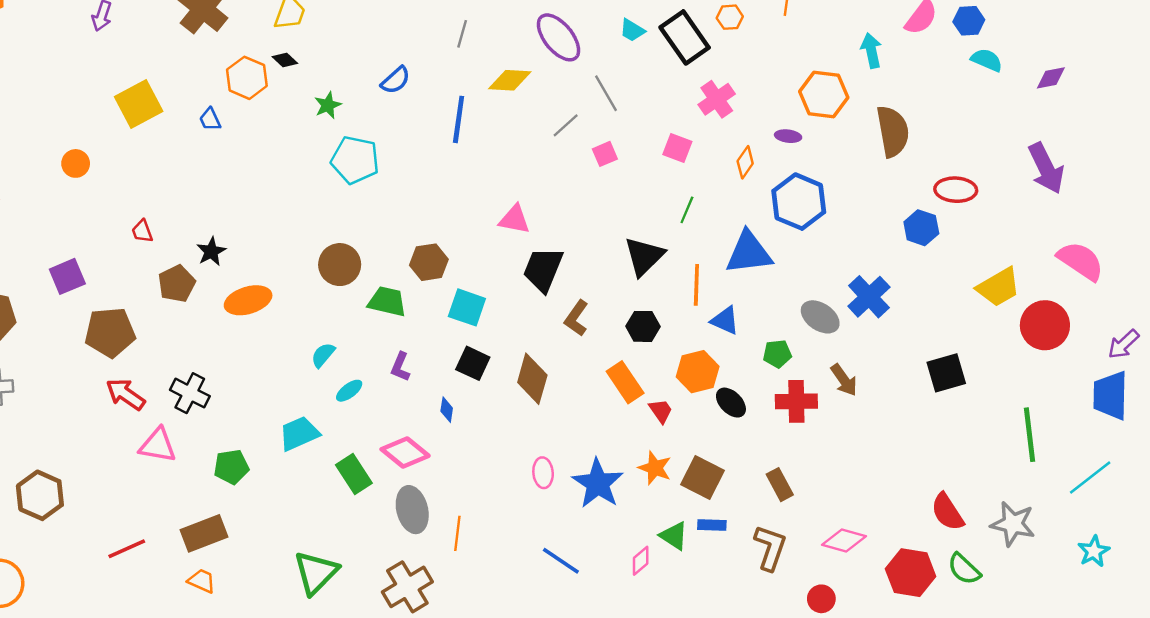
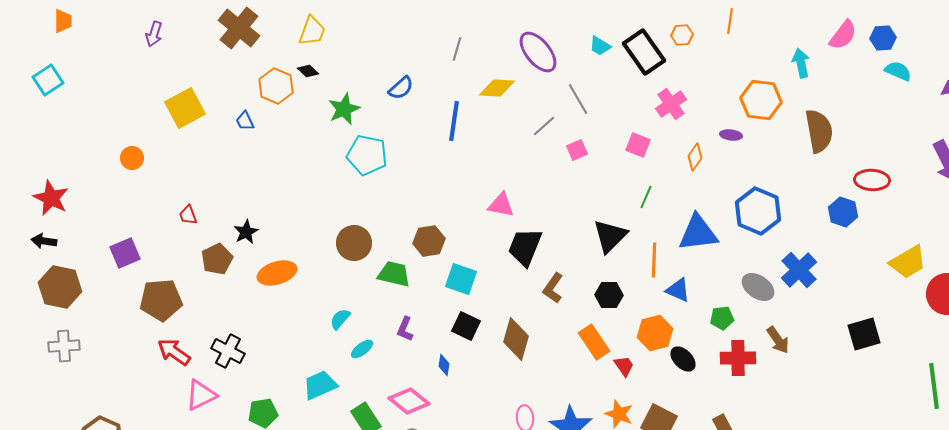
green star: (328, 105) -> (344, 109), size x1.4
blue hexagon: (799, 202) -> (758, 211), moved
pink triangle: (158, 445) -> (201, 395), turned -36

